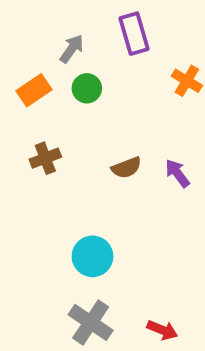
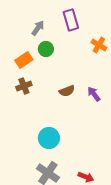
orange rectangle: (34, 90) -> (24, 60), moved

